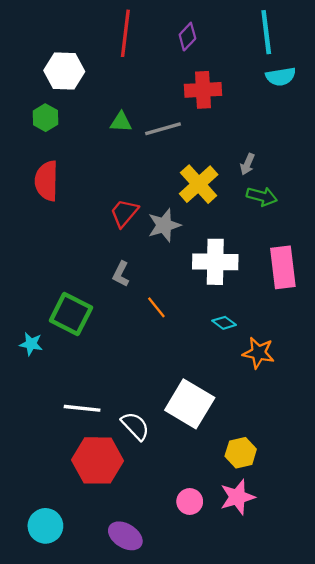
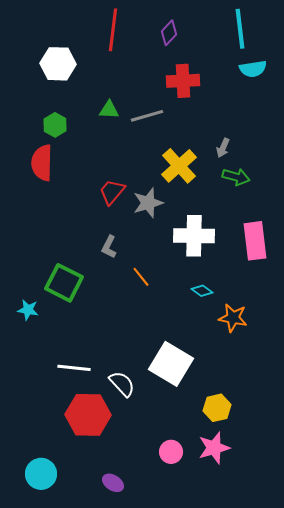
green hexagon: (45, 118) -> (55, 125), moved
purple ellipse: (125, 536) -> (113, 483), size x0.7

